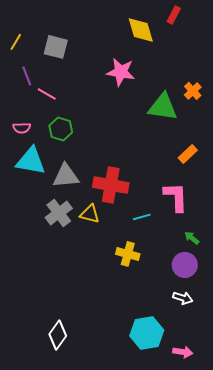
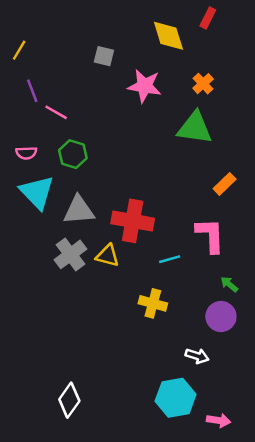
gray square: (56, 47) -> (104, 56), moved, size x0.7
orange cross: (193, 91) -> (203, 84), moved
cyan triangle: (31, 161) -> (37, 192), turned 36
white arrow: (183, 298) -> (197, 356), moved

